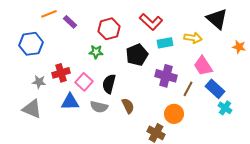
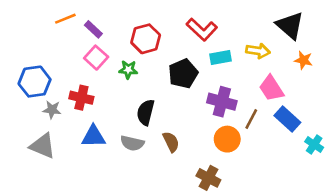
blue hexagon: (31, 44) -> (35, 82), moved
orange star: (239, 47) -> (303, 60), moved
red cross: (61, 73) -> (81, 98), turned 30
pink square: (84, 82) -> (96, 58), moved
cyan cross: (225, 108) -> (314, 144), moved
orange circle: (174, 114) -> (227, 139), moved

